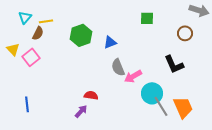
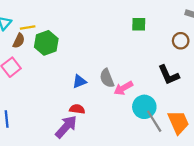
green hexagon: (81, 35) -> (46, 43), moved
blue triangle: (110, 42) -> (79, 82), moved
purple arrow: (81, 111) -> (66, 127), size x1.6

